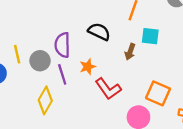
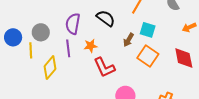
yellow line: (17, 54) -> (31, 50), moved
gray circle: (40, 61) -> (41, 32), moved
orange square: (158, 93) -> (148, 56), moved

